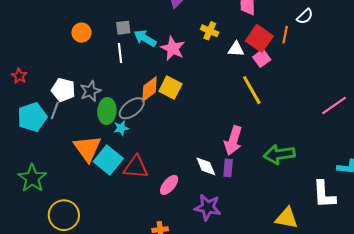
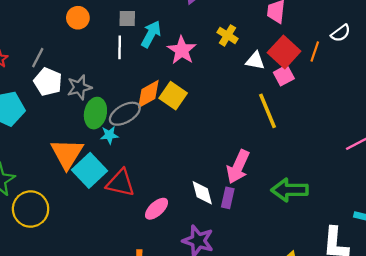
cyan arrow: (145, 38) -> (151, 34), turned 80
gray line: (55, 111) -> (38, 58), moved
yellow circle: (64, 215) -> (31, 209), moved

